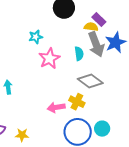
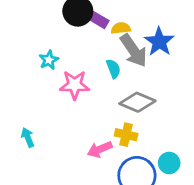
purple rectangle: (99, 20) -> (99, 20), moved
pink star: (49, 58) -> (75, 85), turned -30

